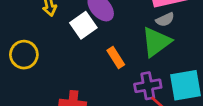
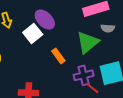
gray semicircle: (165, 20) -> (108, 28), moved, turned 32

